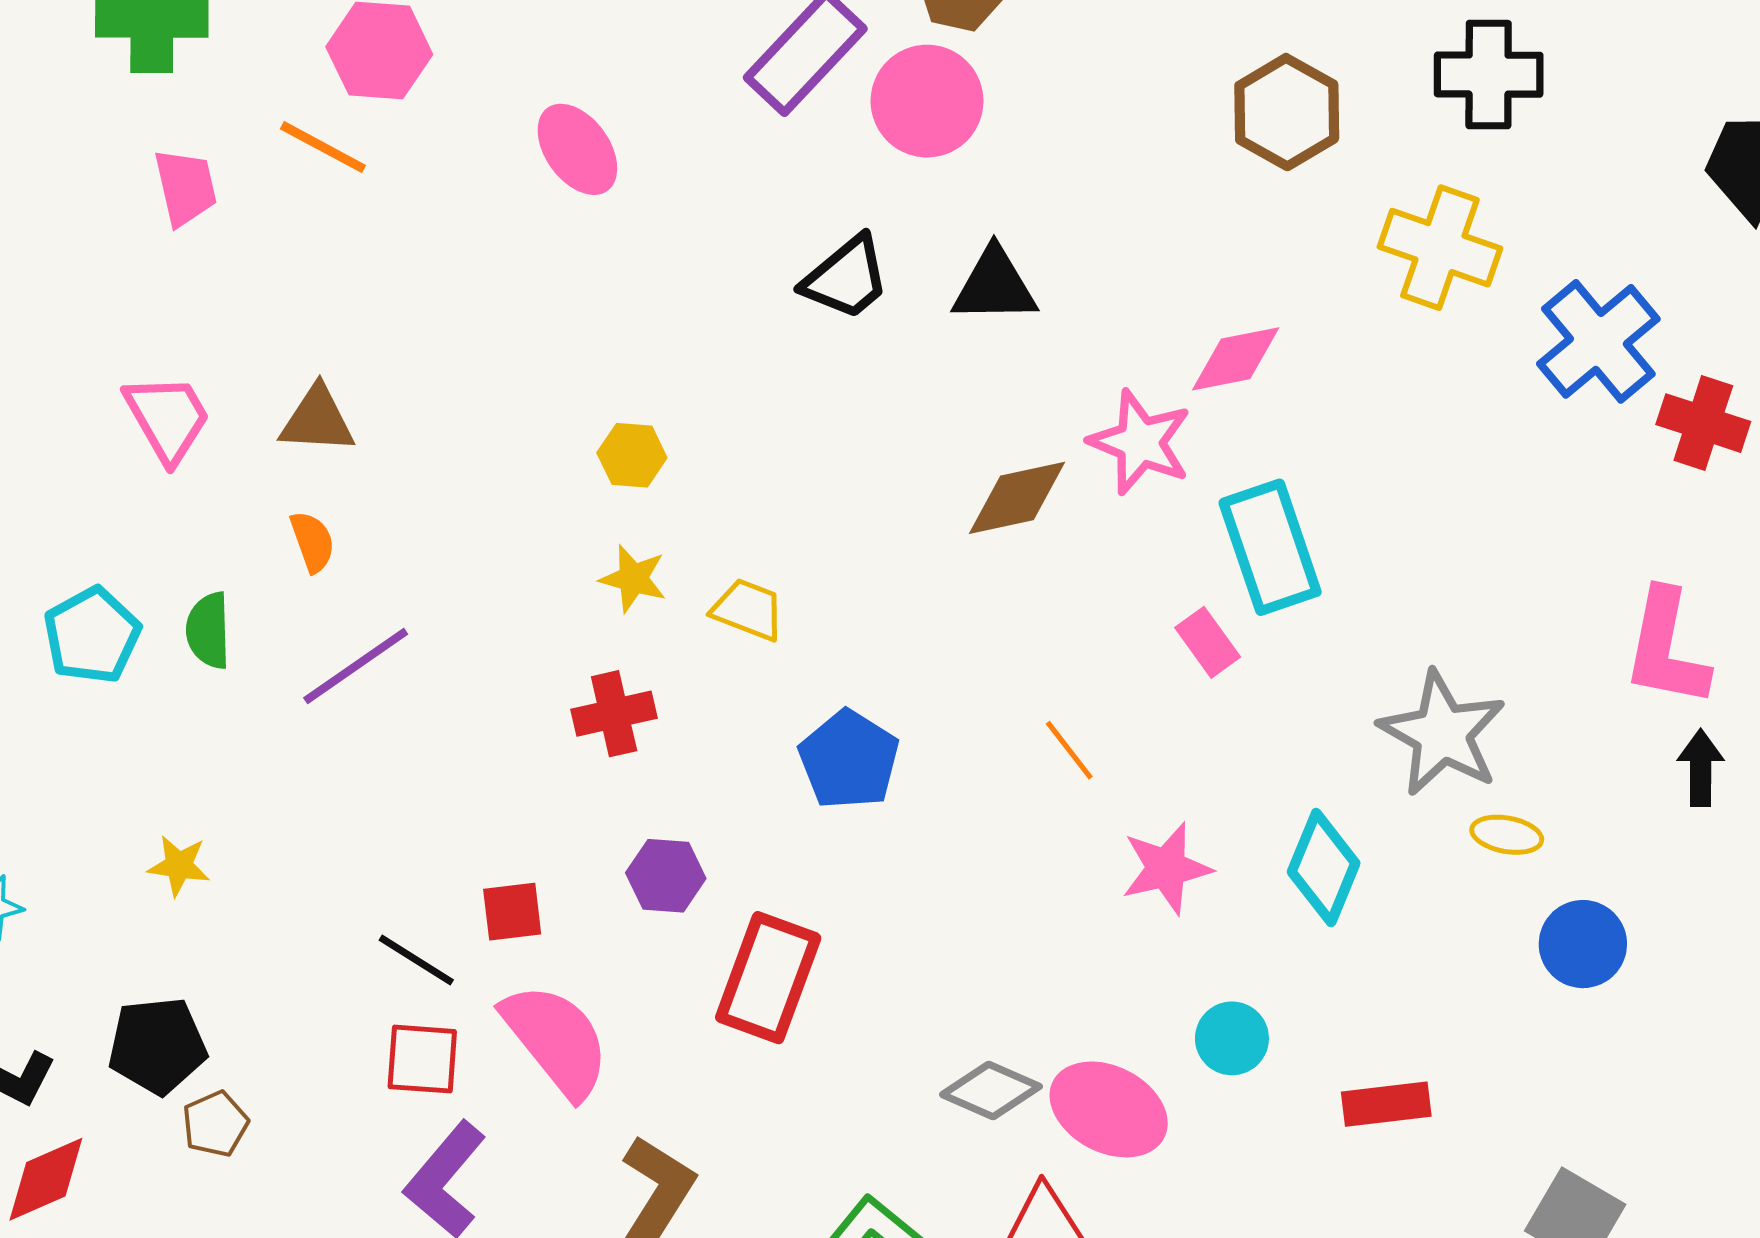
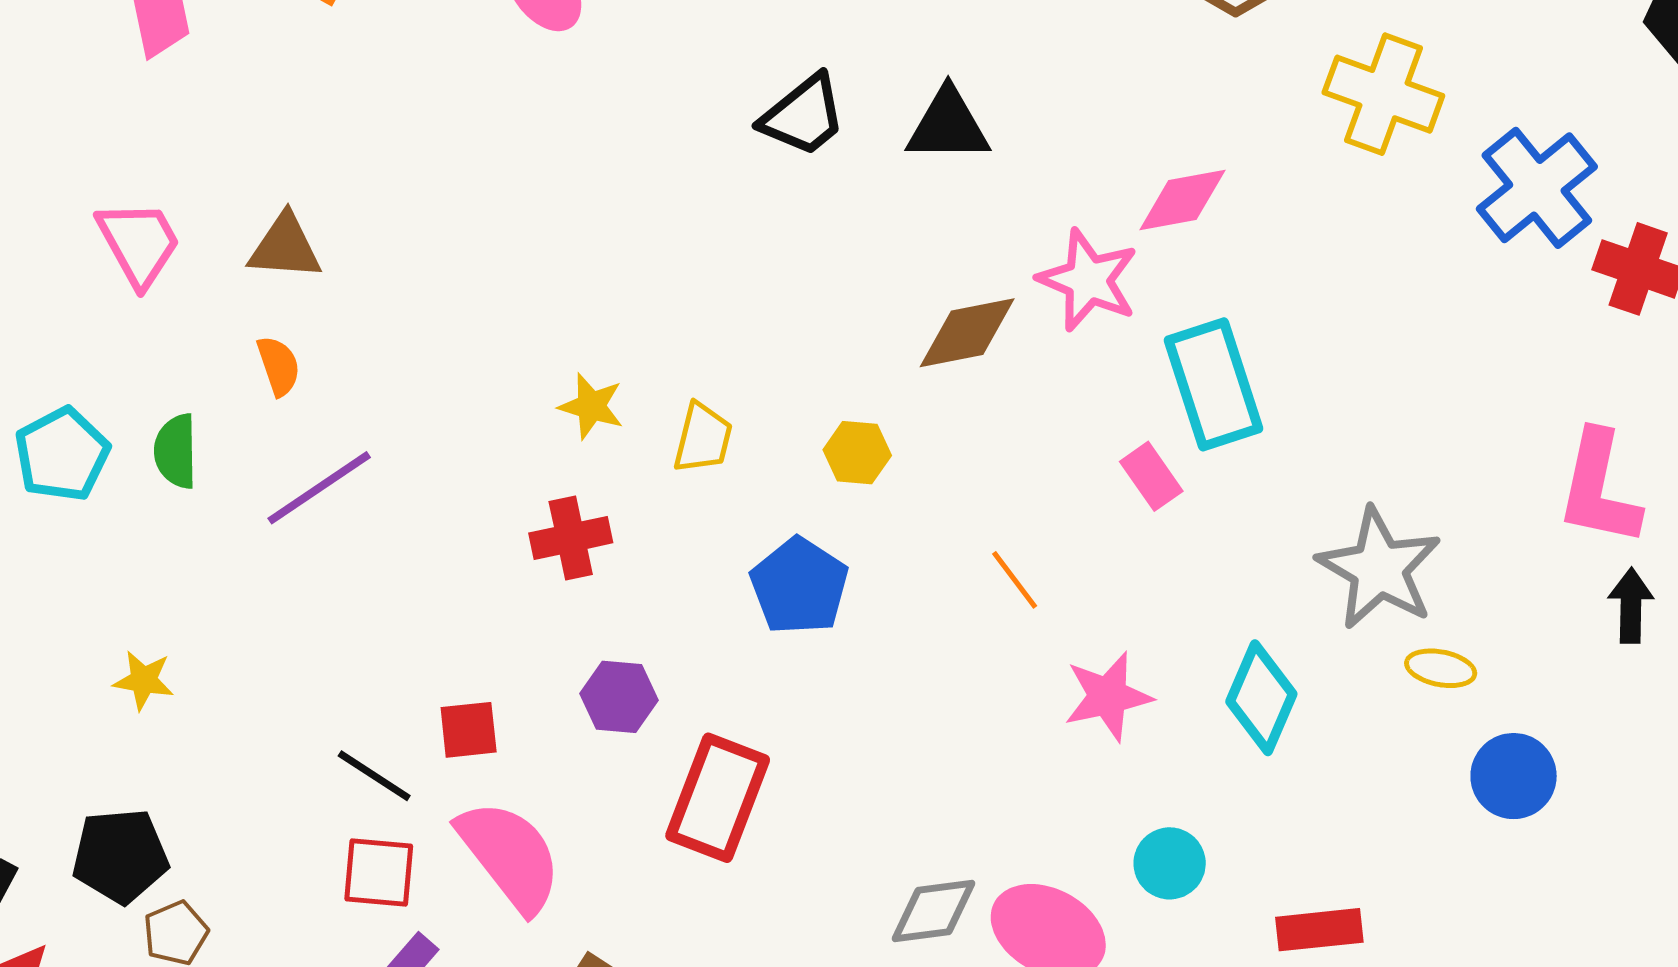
yellow hexagon: (632, 455) -> (857, 453), moved
yellow trapezoid: (748, 610) -> (703, 438), turned 82
gray diamond: (991, 1091) -> (934, 911), turned -32

